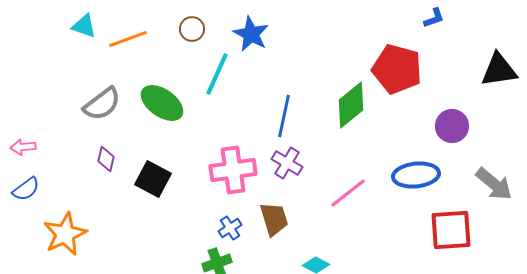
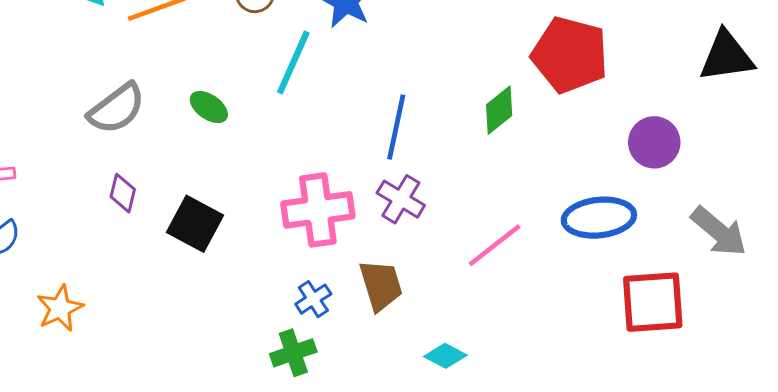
green ellipse: (162, 103) -> (209, 107), size x0.6
green diamond: (351, 105) -> (499, 110), size x0.7
orange star: (65, 234) -> (60, 308), size x0.7

